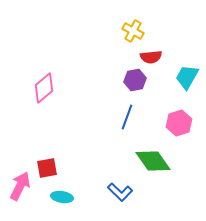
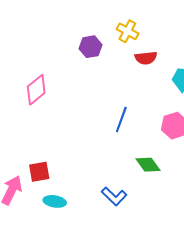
purple hexagon: (135, 80) -> (91, 47), moved
green diamond: (153, 161) -> (148, 165), size x0.7

